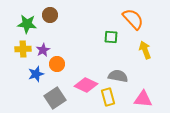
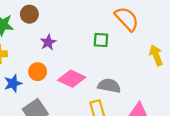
purple star: (43, 50) -> (48, 42), moved
yellow arrow: (145, 50) -> (156, 55), moved
pink diamond: (86, 85) -> (72, 79), moved

